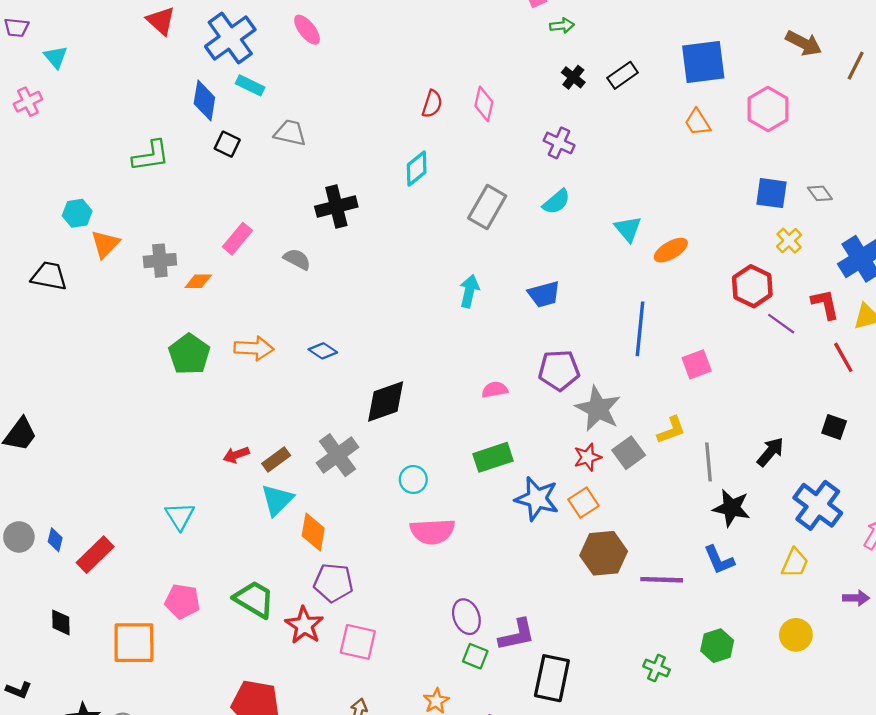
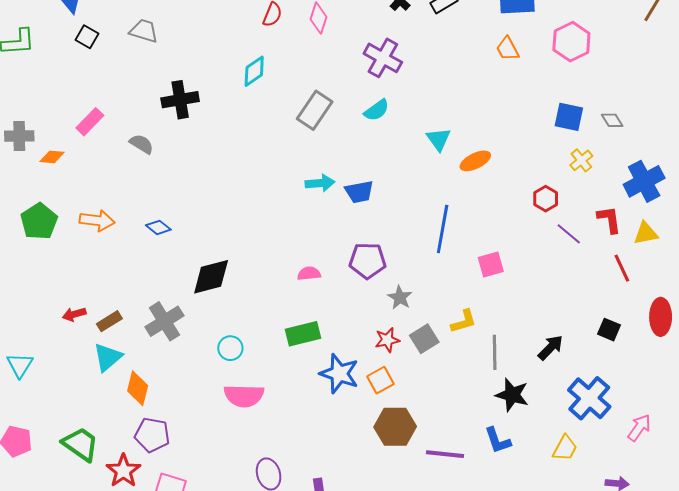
purple cross: (559, 143) -> (383, 58), size x1.4
red hexagon: (752, 286) -> (546, 199), size x0.7
cyan arrow: (469, 291) -> (320, 183), moved, turned 68
gray star: (598, 409) -> (400, 297), size x0.6

